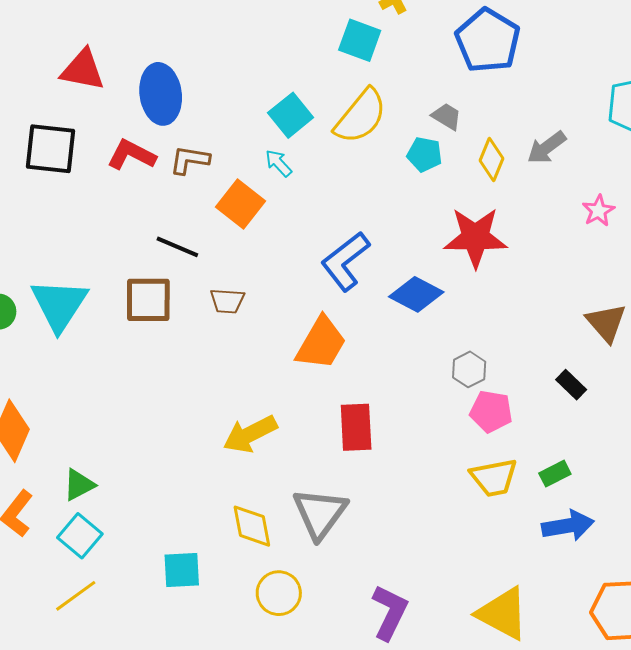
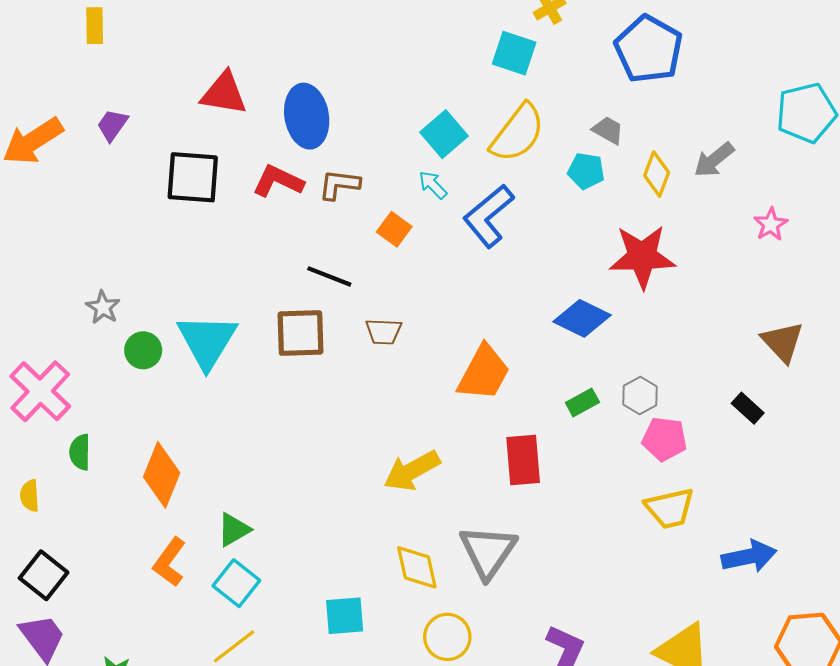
orange square: (240, 204) -> (394, 229), size x0.7
blue L-shape: (345, 261) -> (488, 216), moved
green rectangle: (555, 474) -> (582, 402), moved

